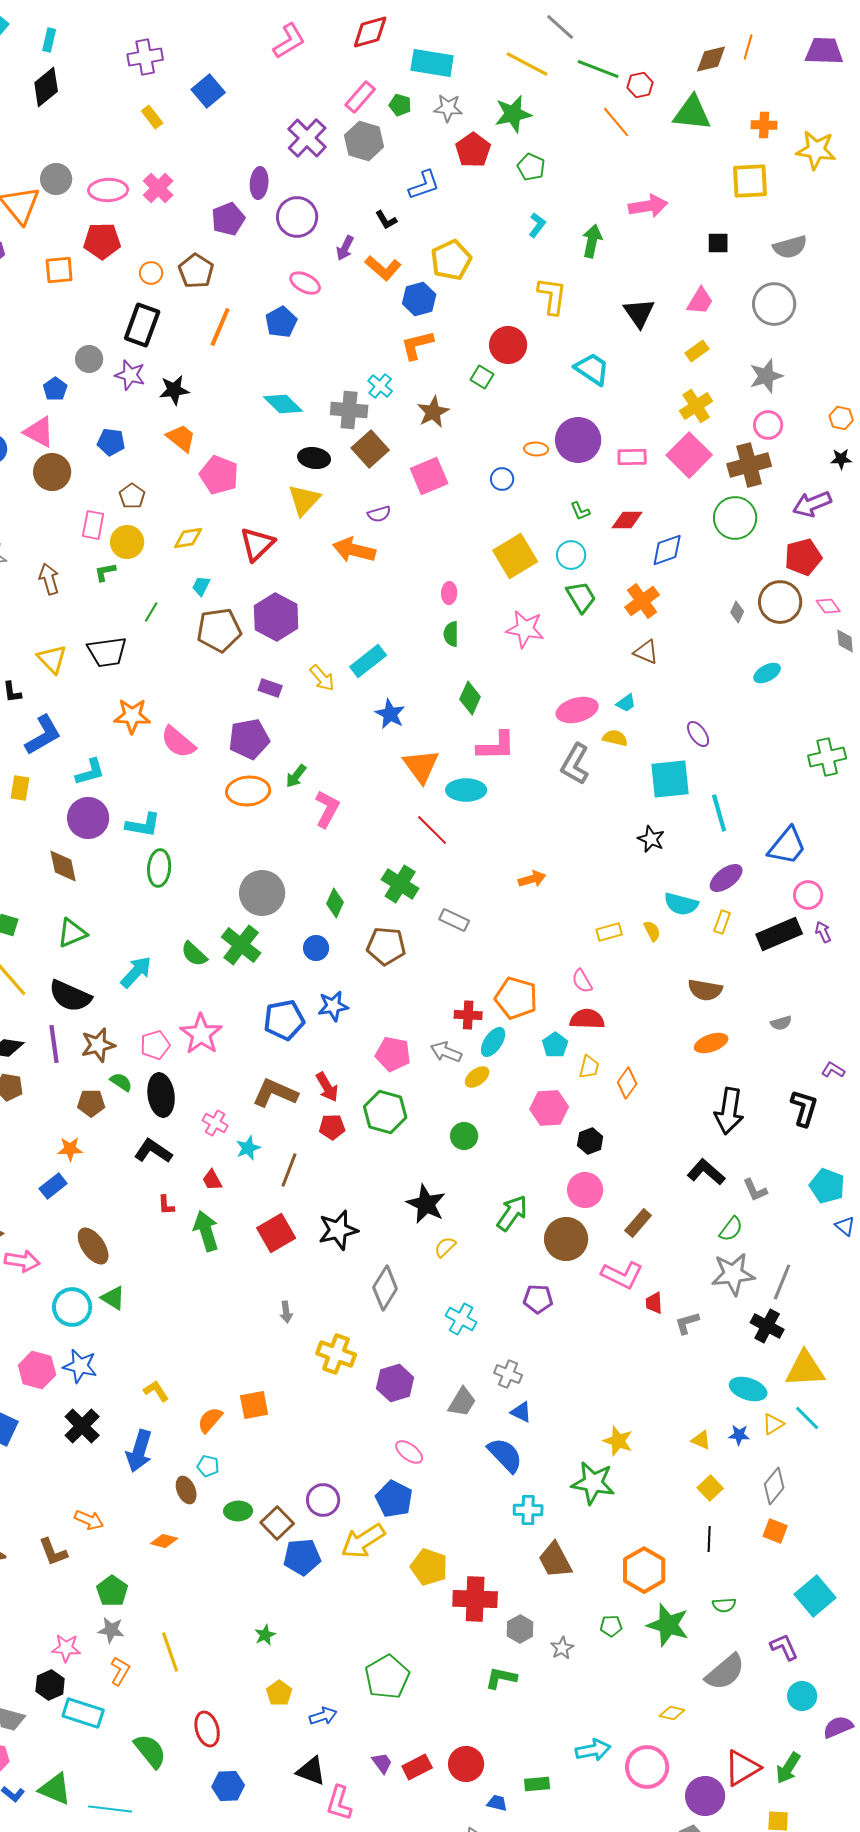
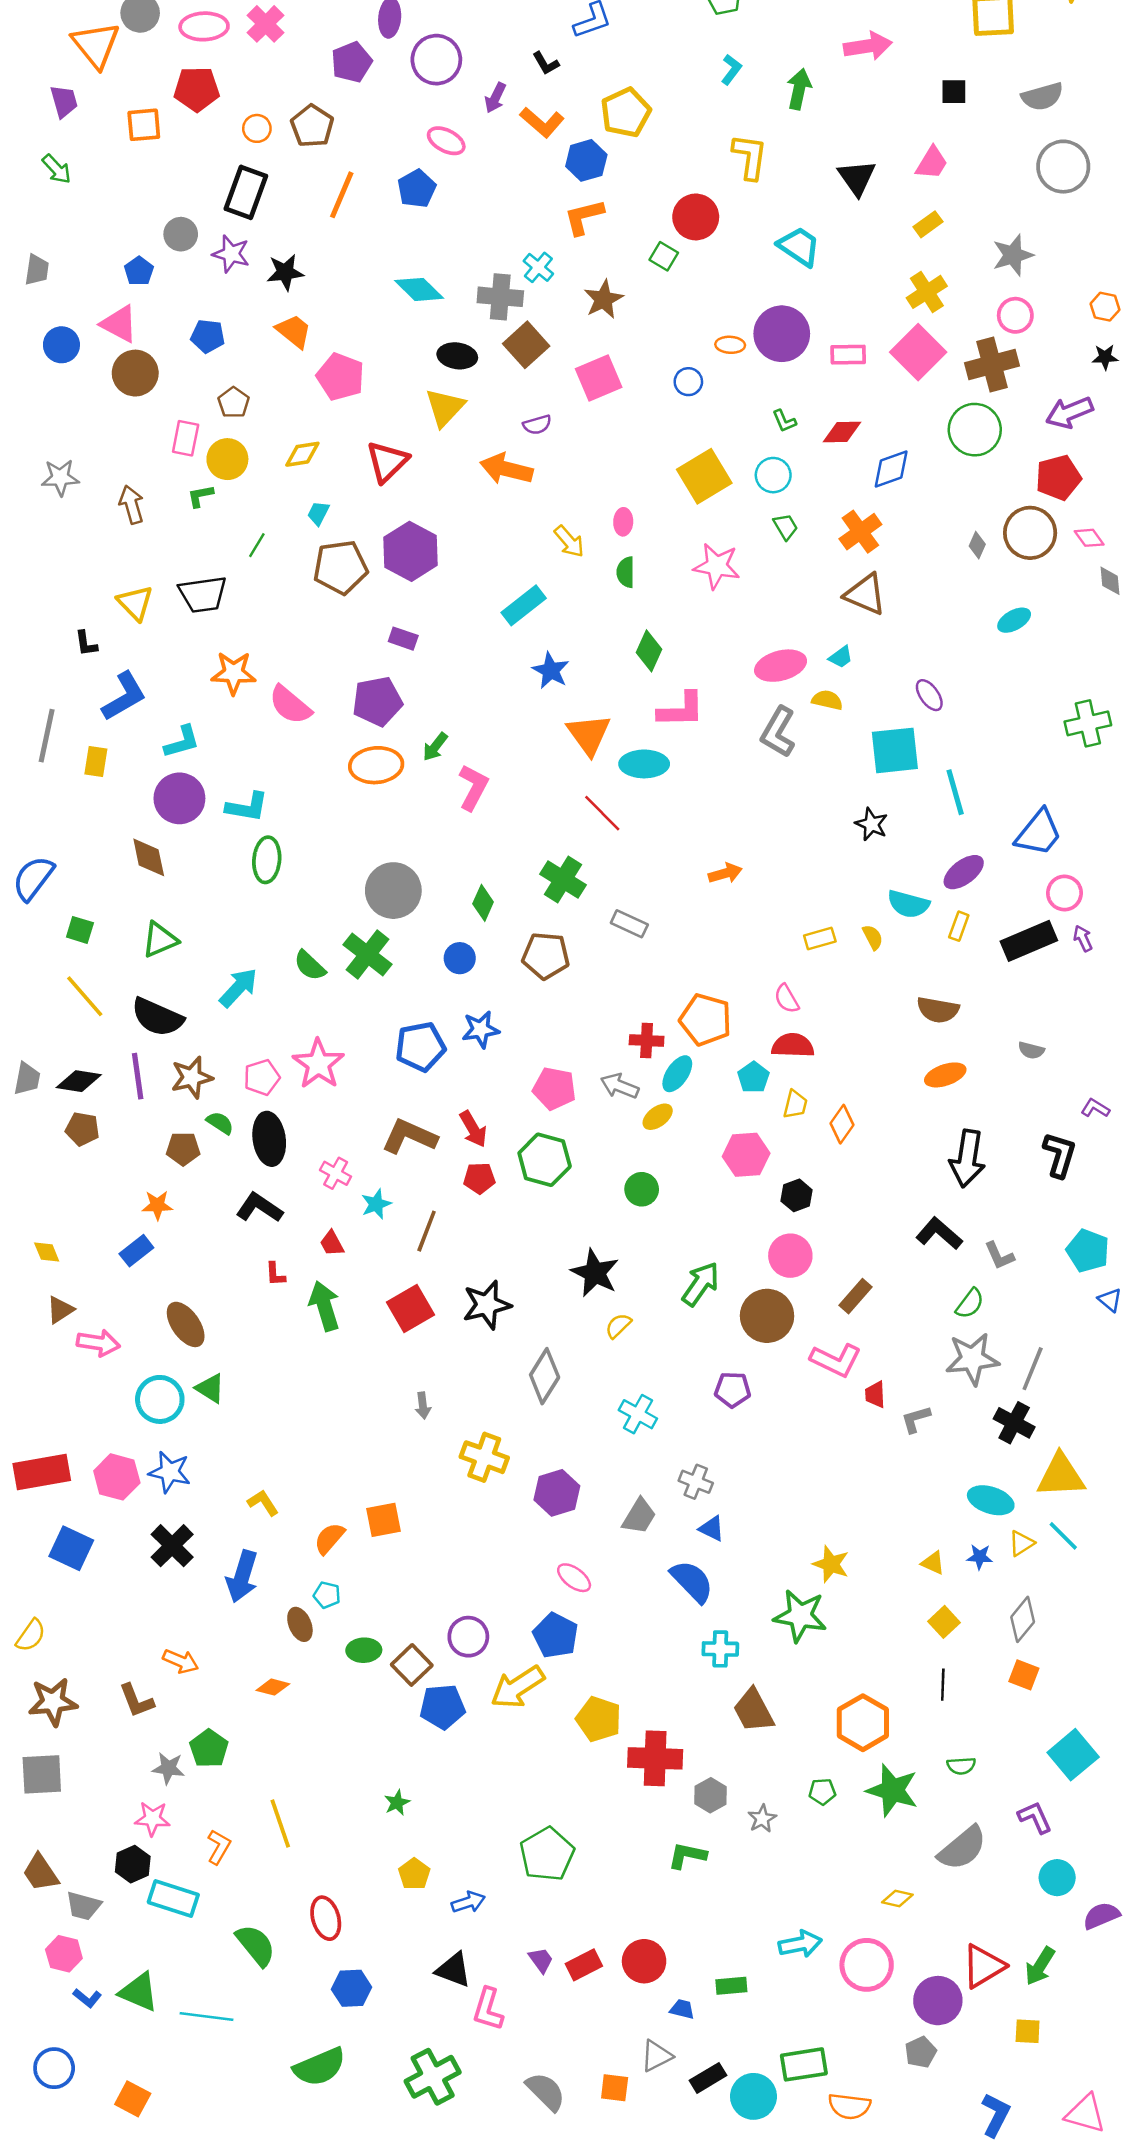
gray circle: (774, 304) -> (1063, 167), moved
green trapezoid: (581, 597) -> (785, 527), size x0.7
brown triangle: (646, 652) -> (865, 594), size x1.4
yellow arrow: (322, 678) -> (569, 541), moved
gray semicircle: (781, 1023) -> (1031, 1050), turned 30
gray star: (111, 1630) -> (168, 1768), moved

